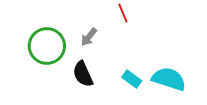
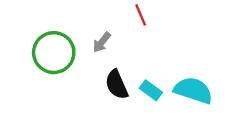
black semicircle: (83, 74) -> (117, 85), moved

